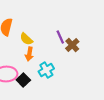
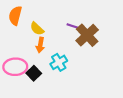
purple line: (60, 37) -> (74, 26), turned -48
brown cross: (72, 45) -> (87, 35), size x1.5

